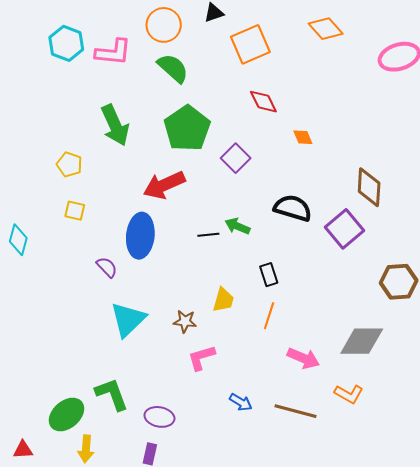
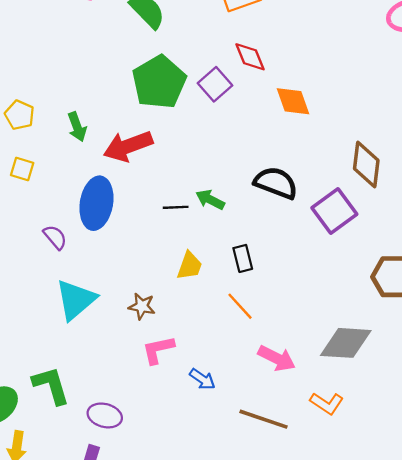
green arrow: (115, 125) -> (77, 127), moved, size x0.6
orange diamond: (303, 137) -> (293, 101), size x1.5
purple square: (236, 158) -> (215, 84), moved
yellow trapezoid: (223, 300) -> (190, 266), moved
orange line: (269, 316) -> (240, 306), turned -64
blue arrow: (241, 402) -> (202, 379), moved

